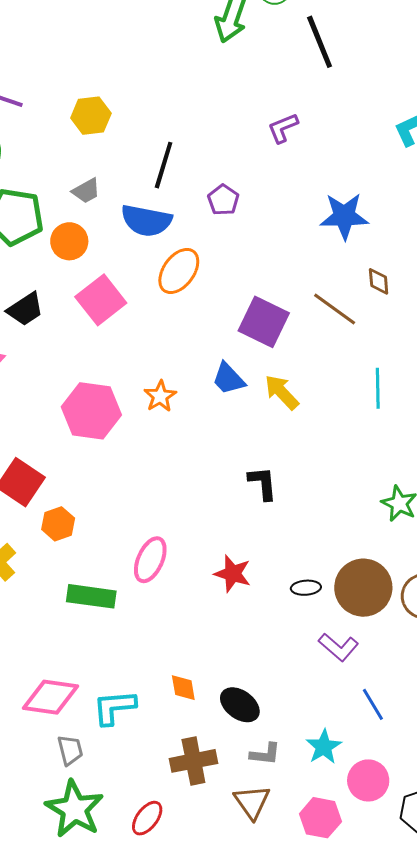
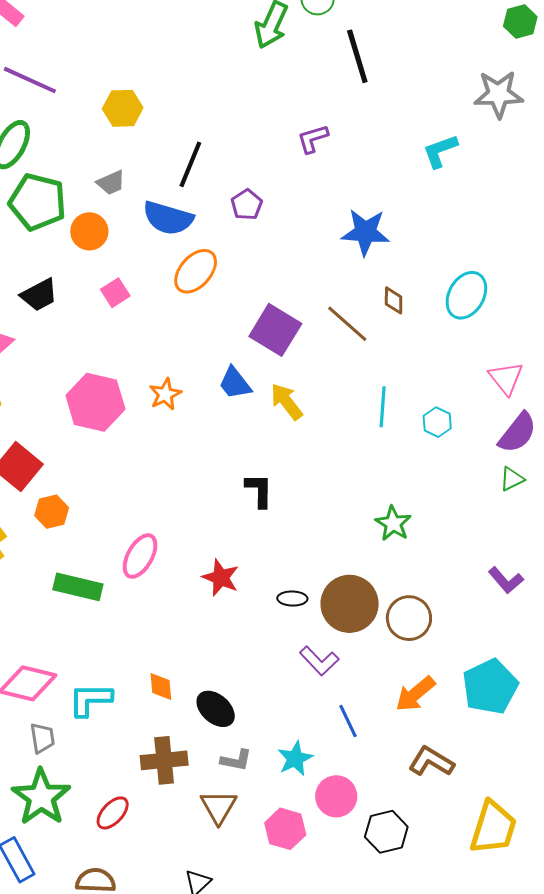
pink square: (101, 300) -> (115, 293), size x0.6

